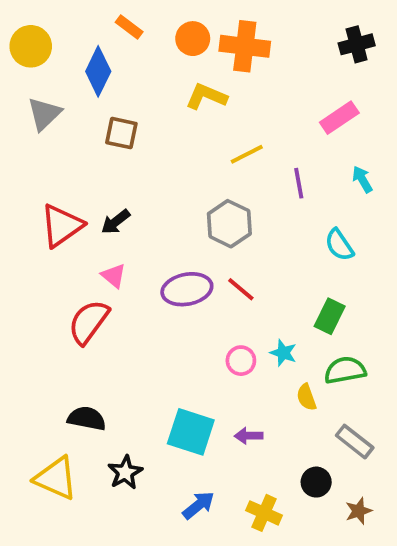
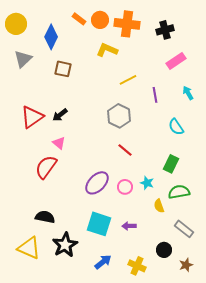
orange rectangle: (129, 27) -> (79, 19), moved
black cross: (357, 44) -> (165, 30), moved
purple ellipse: (187, 289) -> (97, 183), moved, turned -35
black star: (125, 472) -> (65, 245), size x1.4

